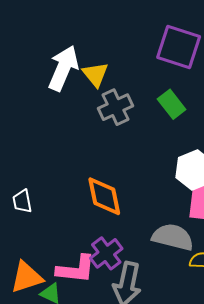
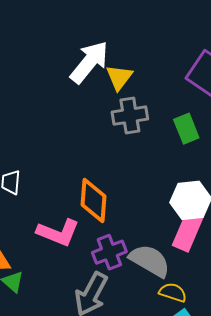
purple cross: (106, 253) -> (109, 252), moved
pink L-shape: (76, 269) -> (58, 233), moved

